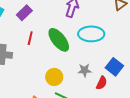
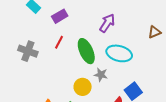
gray star: (85, 70) -> (101, 75), moved
yellow circle: (54, 77) -> (83, 87), moved

